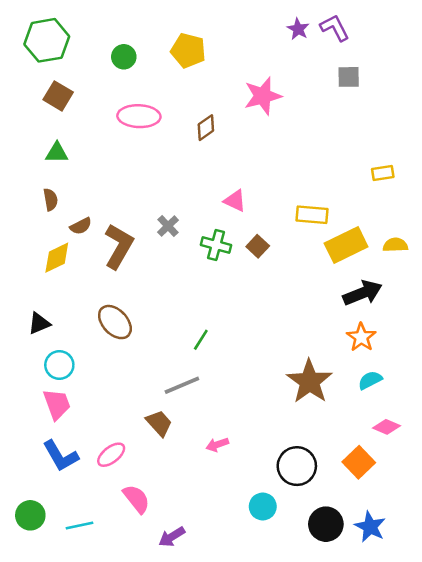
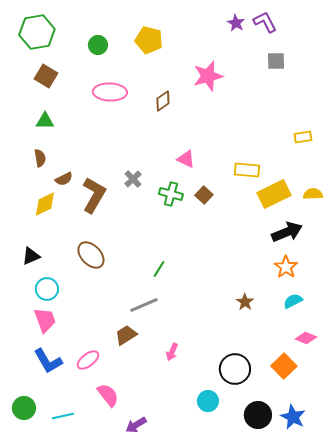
brown star: (309, 381) -> (245, 302), size x0.5
brown trapezoid: (159, 423) -> (126, 335), turned -80
pink arrow: (217, 445) -> (172, 352), turned -48

